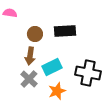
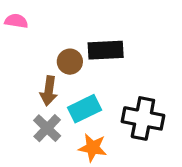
brown circle: (35, 34) -> (70, 62), moved
orange star: (57, 91) -> (93, 148), turned 30

